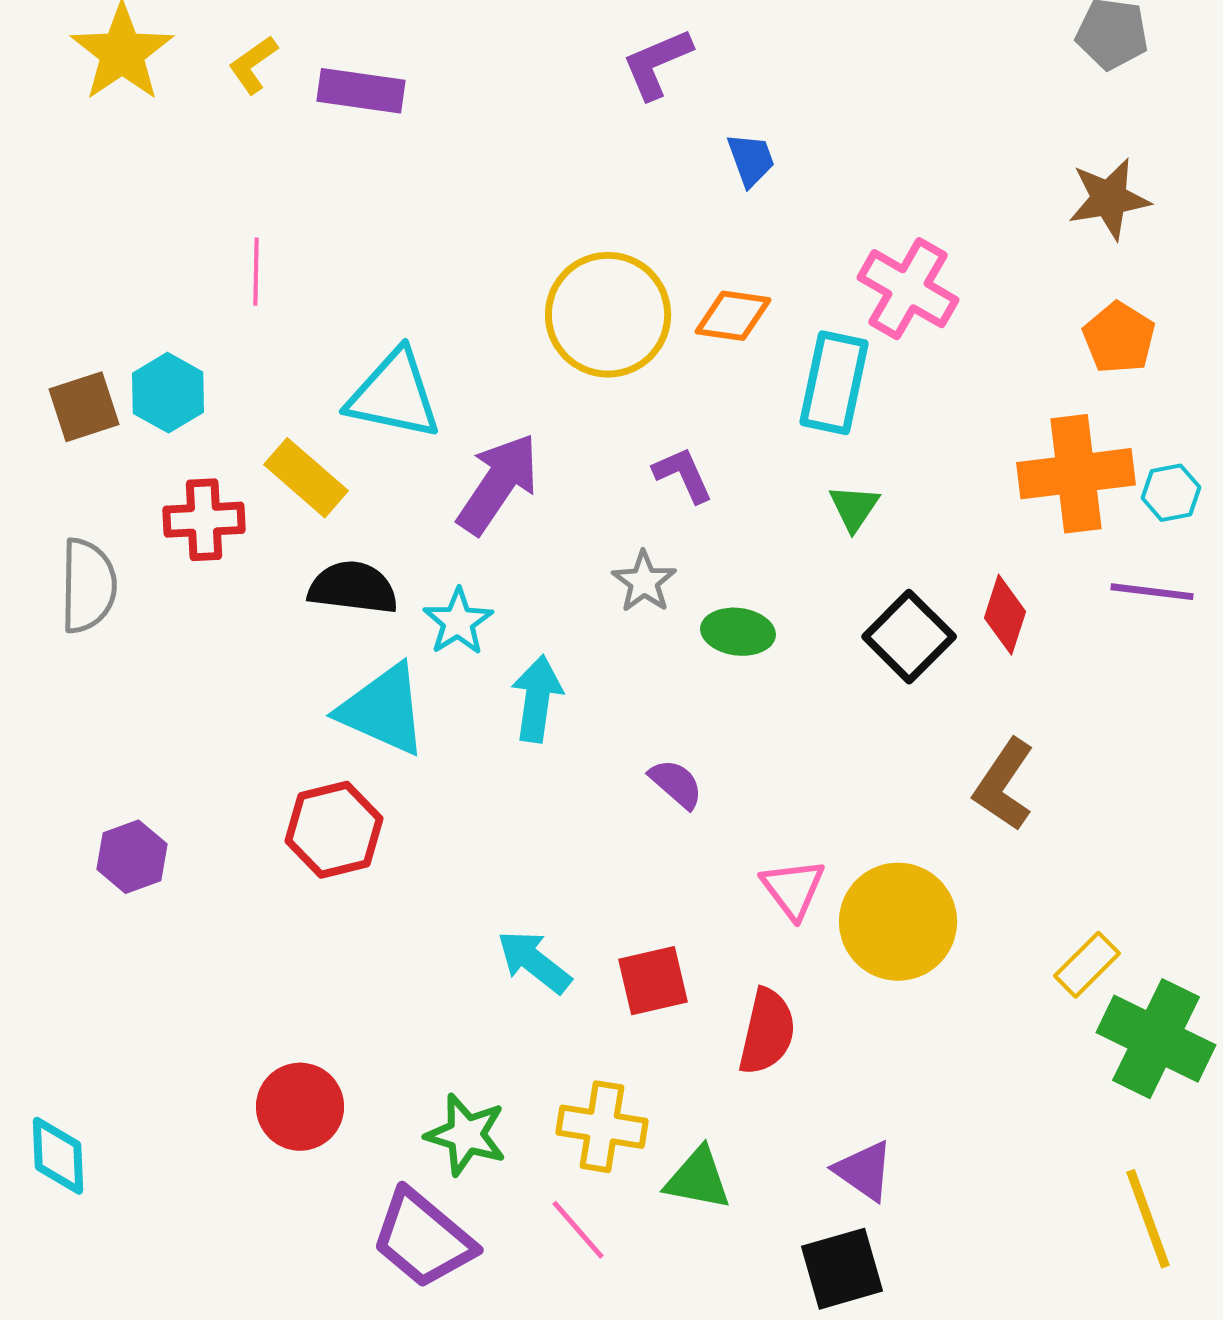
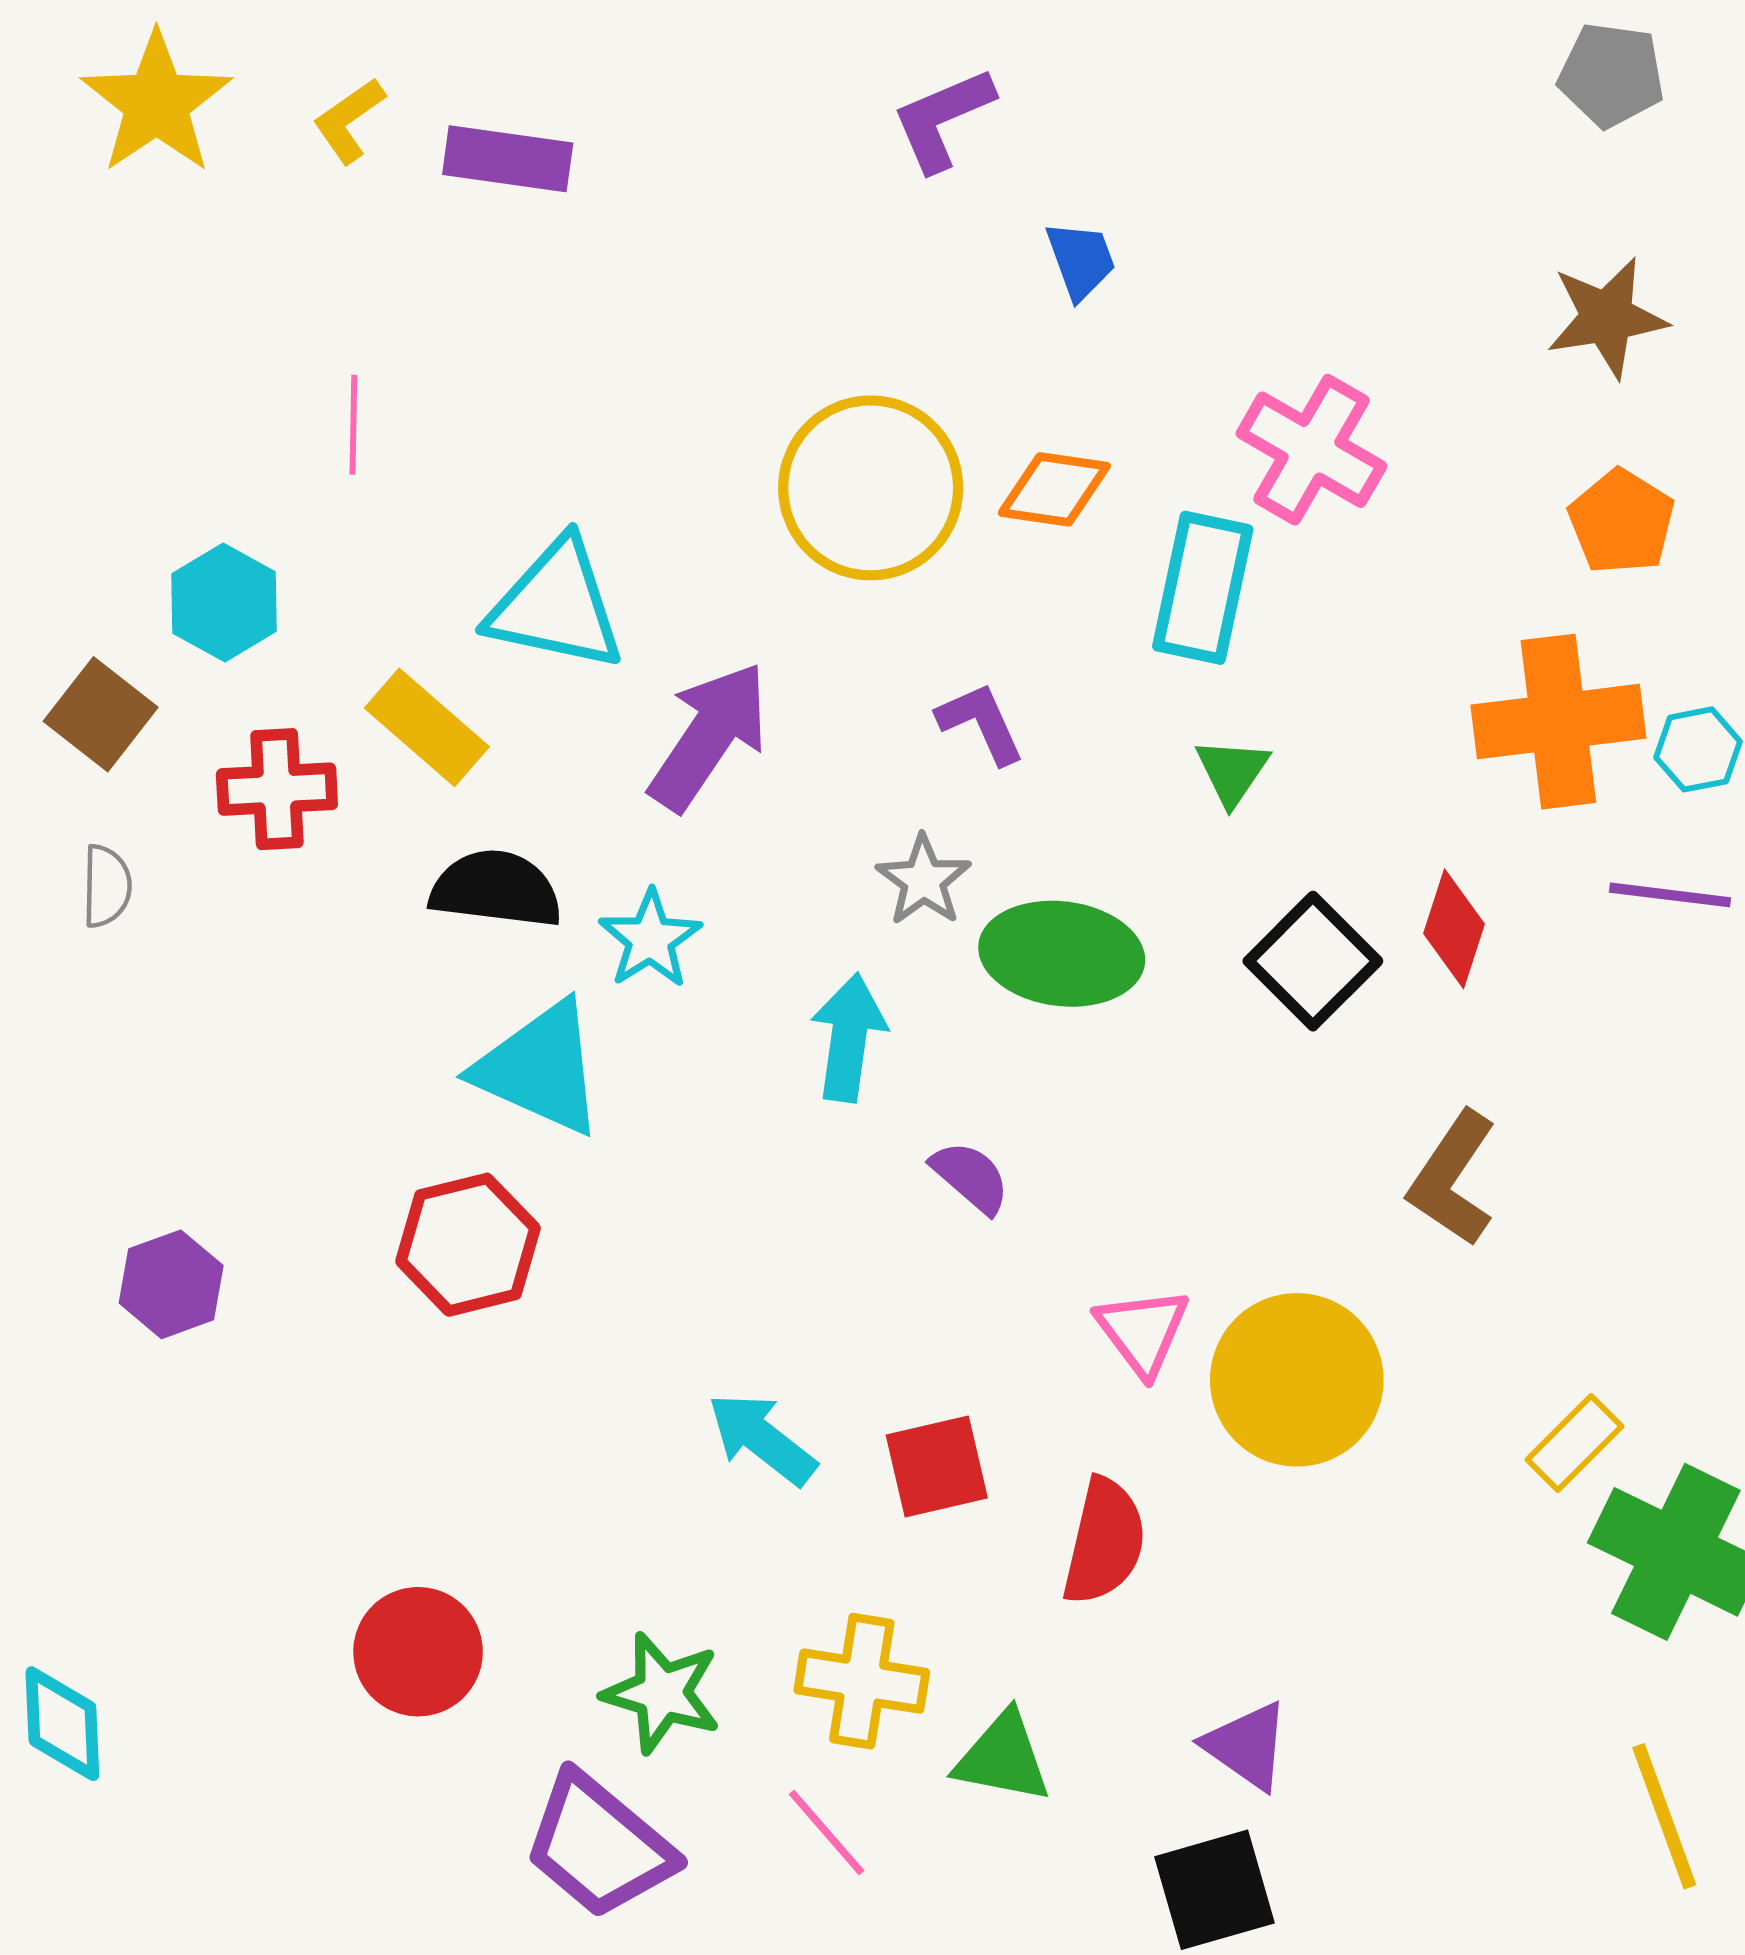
brown square: (84, 407) -> (101, 714), moved, turned -34
gray semicircle: (88, 586) -> (106, 886), size x0.6
green ellipse: (738, 632) -> (1062, 954), size x1.5
cyan arrow: (537, 699) -> (849, 1037), moved

